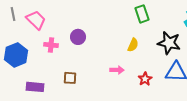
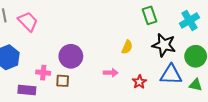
green rectangle: (142, 14) -> (150, 15), moved
purple circle: (78, 37) -> (71, 56), moved, size x1.5
pink cross: (51, 45) -> (43, 73), moved

